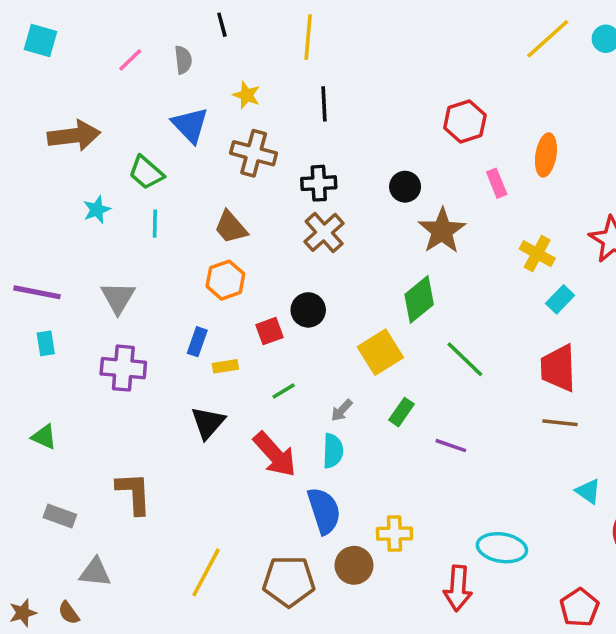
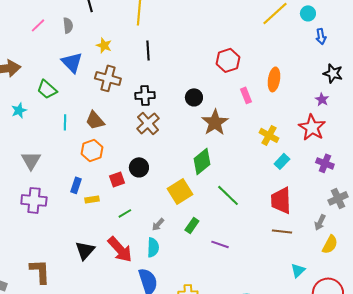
cyan line: (155, 224) -> (65, 122), moved
black triangle: (208, 423) -> (85, 250), moved
cyan triangle: (588, 491) -> (298, 270), turned 42

